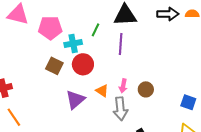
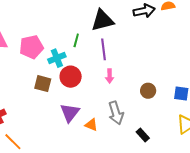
pink arrow: (123, 86) -> (110, 76), moved
brown circle: (146, 89) -> (148, 91), moved
orange triangle: (102, 91) -> (91, 125), moved

